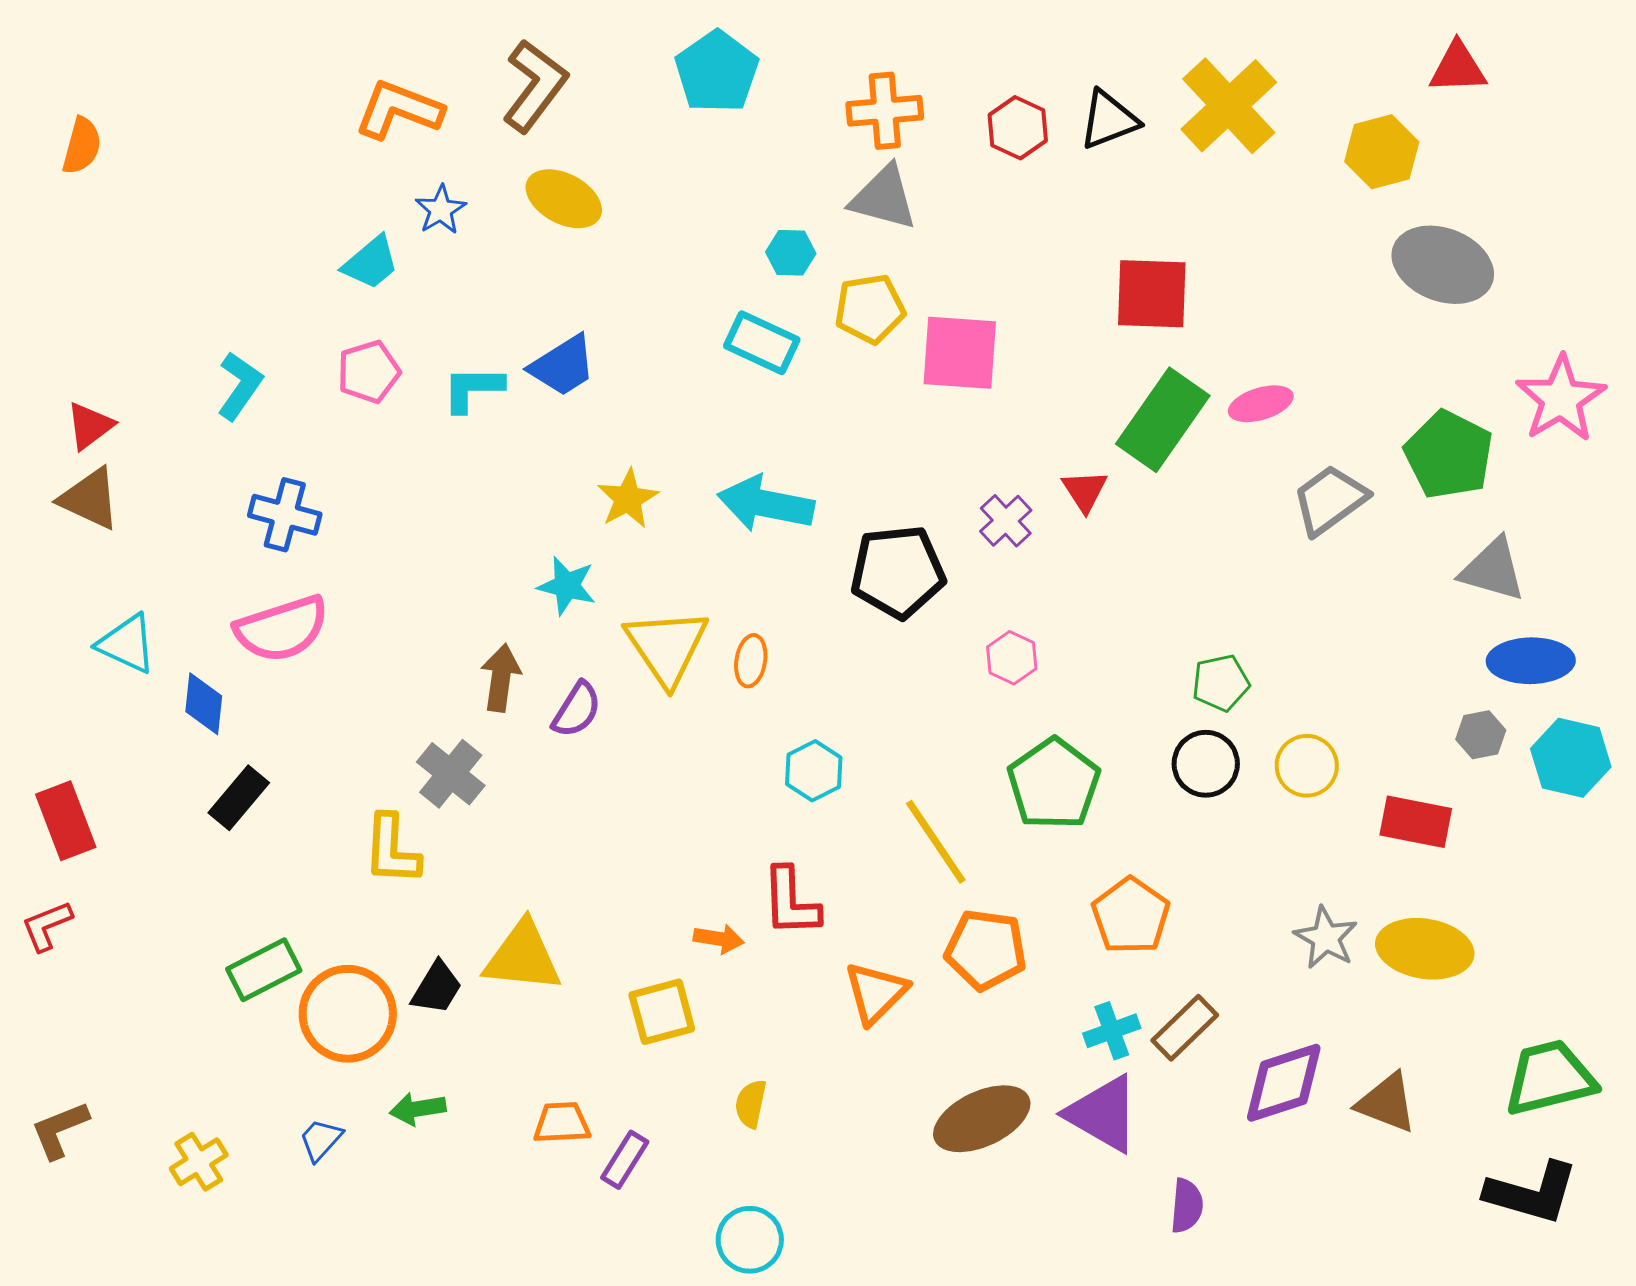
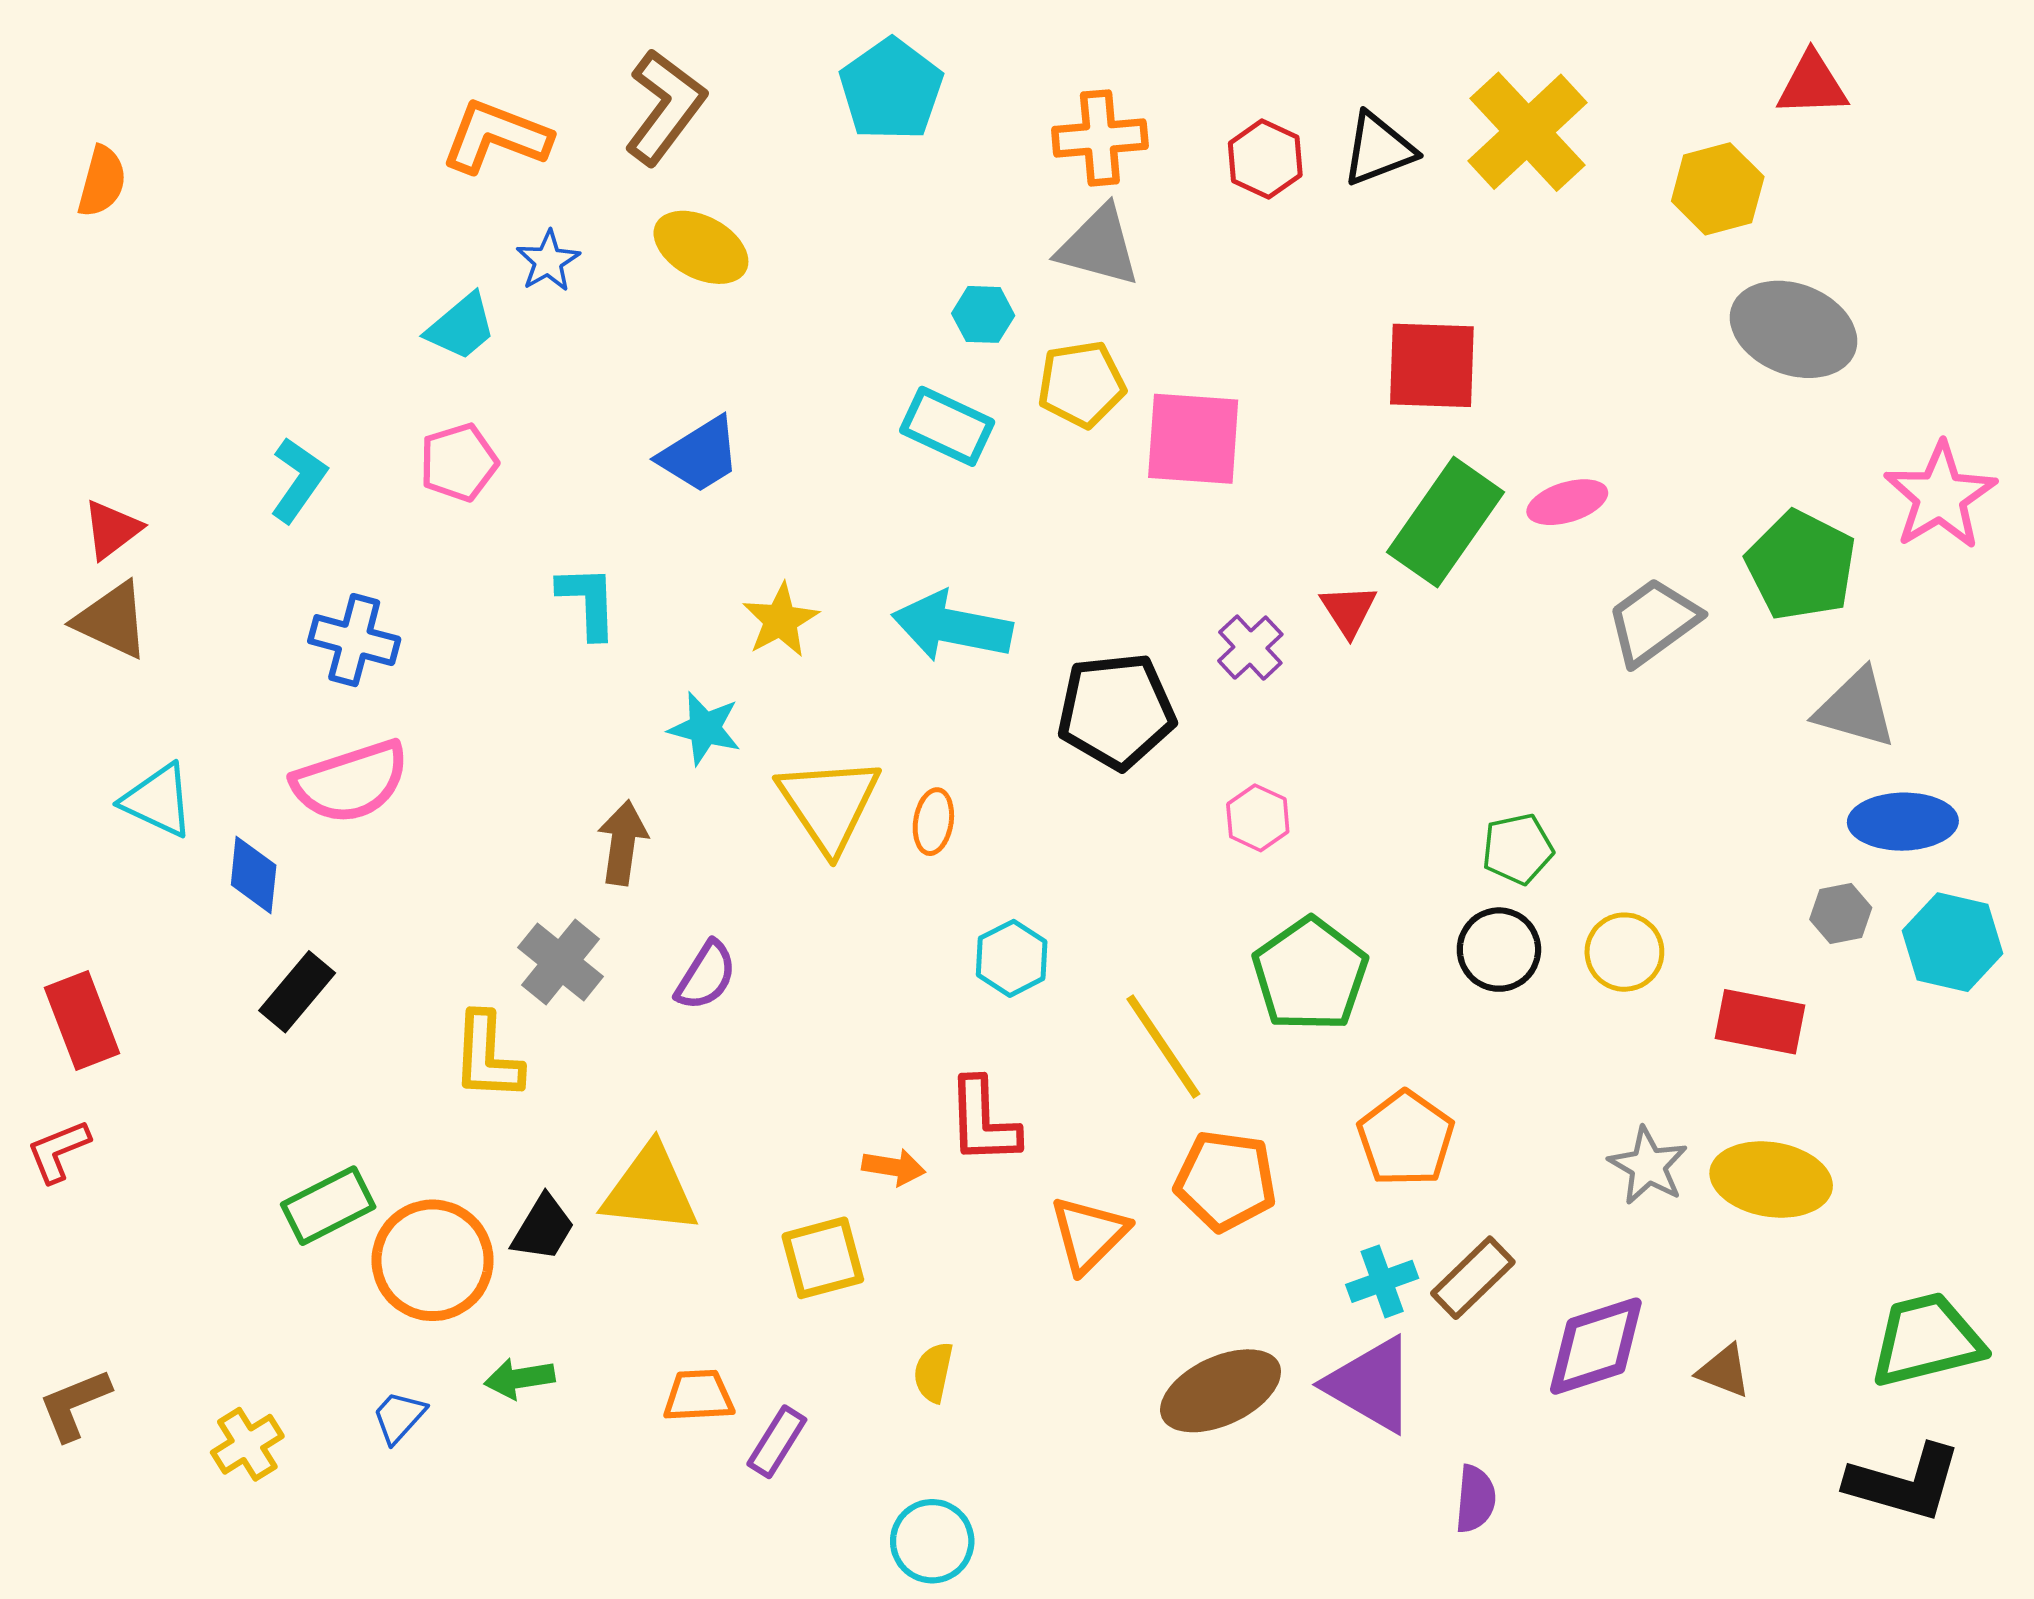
cyan L-shape: (473, 389) -> (588, 602), moved, turned 88
purple semicircle: (577, 710) -> (706, 976), moved
brown triangle: (1387, 1103) -> (1724, 1371), size x0.7

